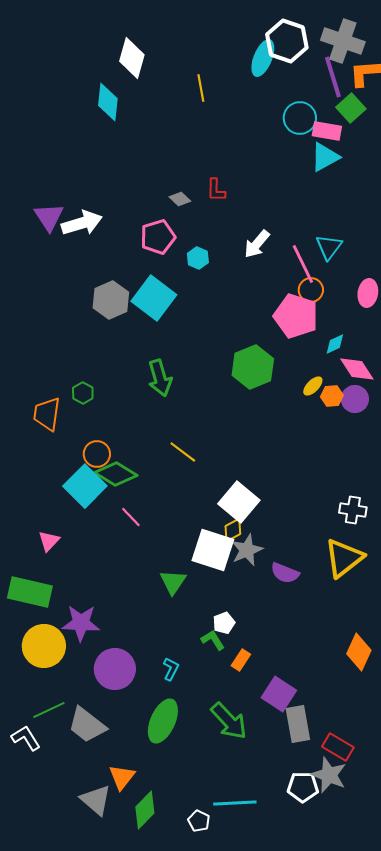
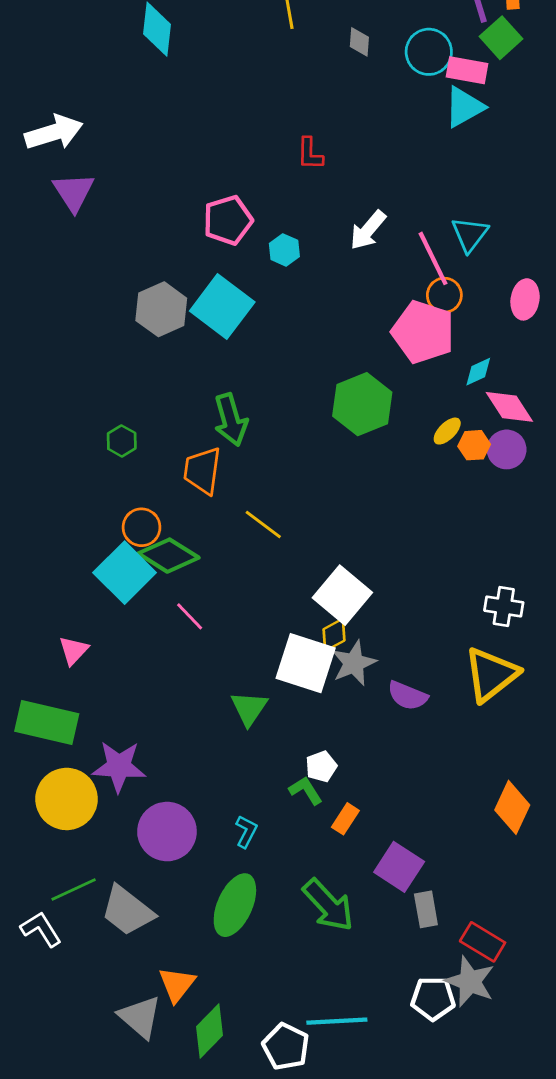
gray diamond: (180, 199) -> (359, 42), moved, turned 50
white arrow: (82, 223) -> (54, 132), moved
orange trapezoid: (47, 414) -> (202, 471), moved
gray rectangle: (298, 724) -> (426, 909), size x0.7
white pentagon: (199, 821) -> (286, 1047), size x1.5

